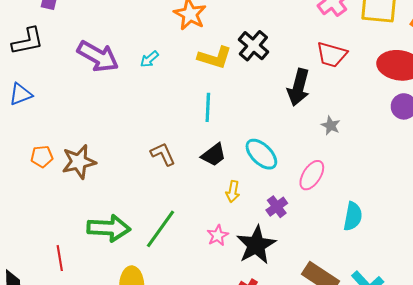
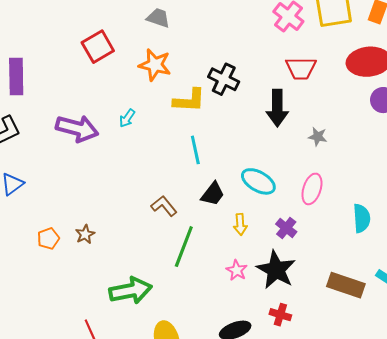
brown star: (79, 162) -> (85, 234), size x0.6
green line: (161, 229) -> (184, 247), moved

